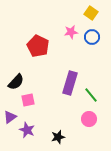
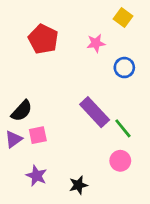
blue circle: (92, 37) -> (124, 68), moved
red pentagon: (38, 46) -> (43, 39), moved
purple rectangle: (70, 83) -> (95, 112), turned -60
purple triangle: (10, 117) -> (14, 139), moved

